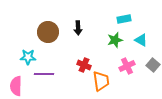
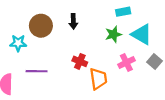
cyan triangle: (141, 40) -> (142, 34), size x1.5
cyan star: (28, 57) -> (18, 43), moved

